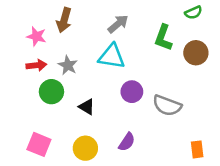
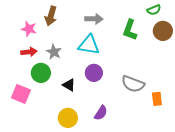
gray arrow: (118, 24) -> (94, 19), turned 42
brown circle: (196, 53) -> (163, 31), moved
purple circle: (132, 92) -> (94, 73), moved
pink square: (39, 144) -> (21, 94), moved
orange rectangle: (197, 149) -> (157, 99), moved

